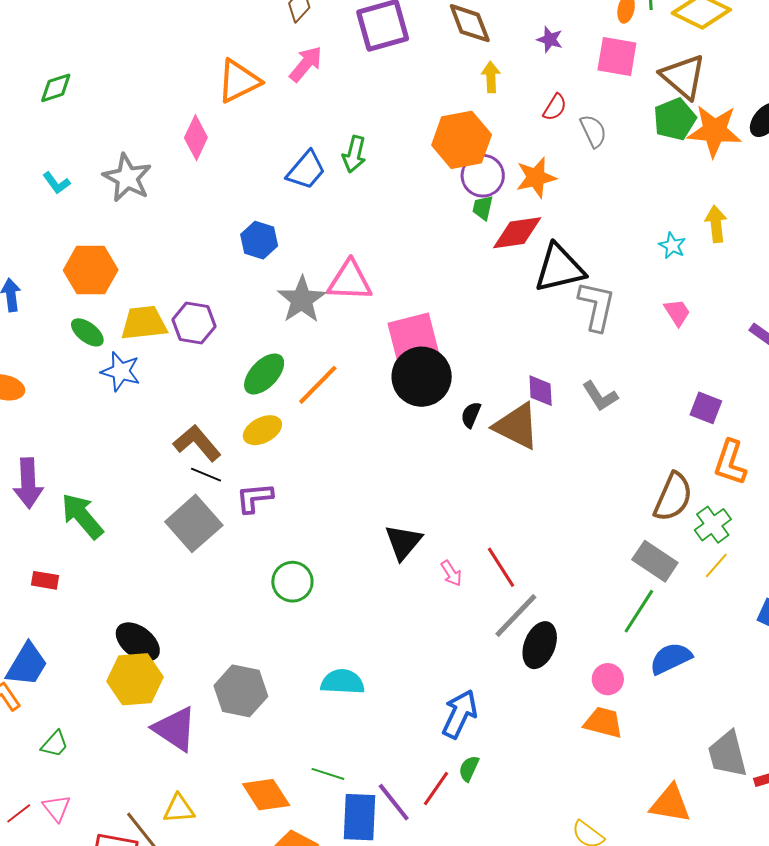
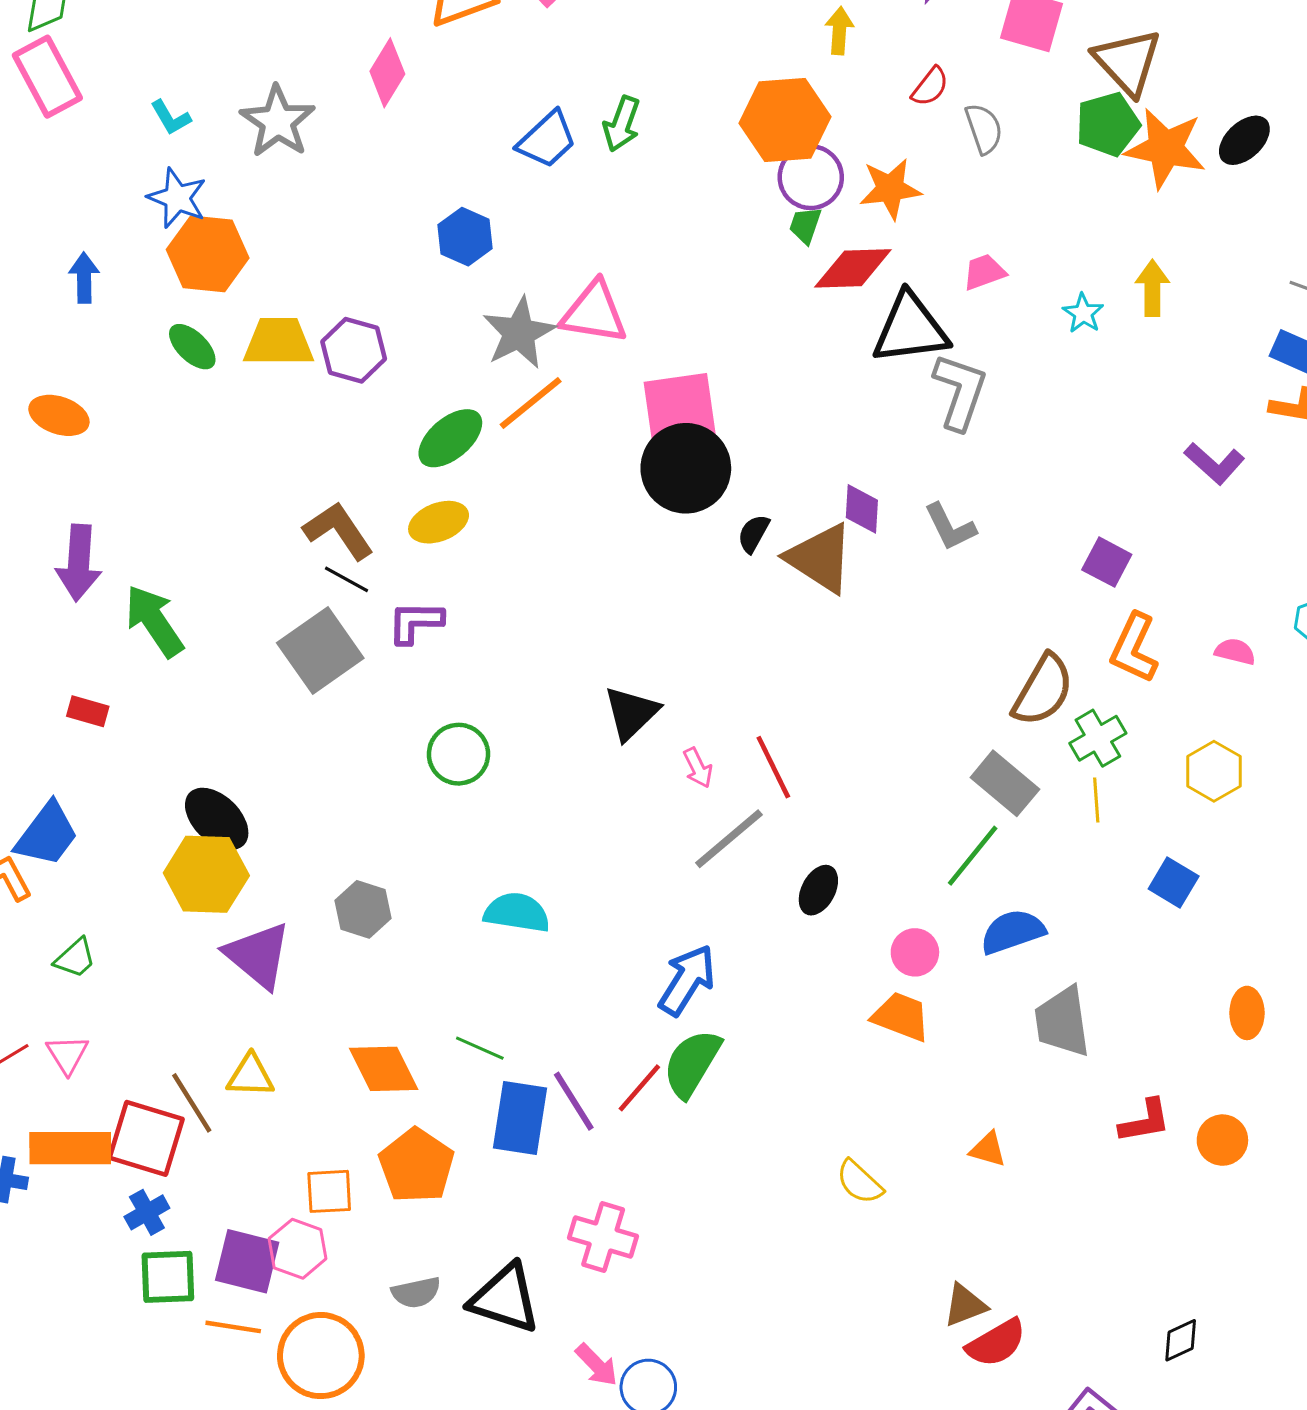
pink trapezoid: (677, 312) -> (984, 272), moved, turned -84
blue star: (121, 371) -> (177, 198), moved
orange line: (318, 385) -> (531, 403), moved
yellow line: (716, 566) -> (1096, 800), turned -52
gray line: (516, 615) -> (729, 839), moved
black ellipse: (540, 645) -> (818, 890), size x0.7
gray hexagon: (241, 691) -> (363, 909), size x0.7
gray trapezoid: (727, 754) -> (1062, 1022), moved
green semicircle: (469, 769) -> (692, 1063), size x1.8
orange triangle: (670, 804) -> (988, 1149), size x0.6

